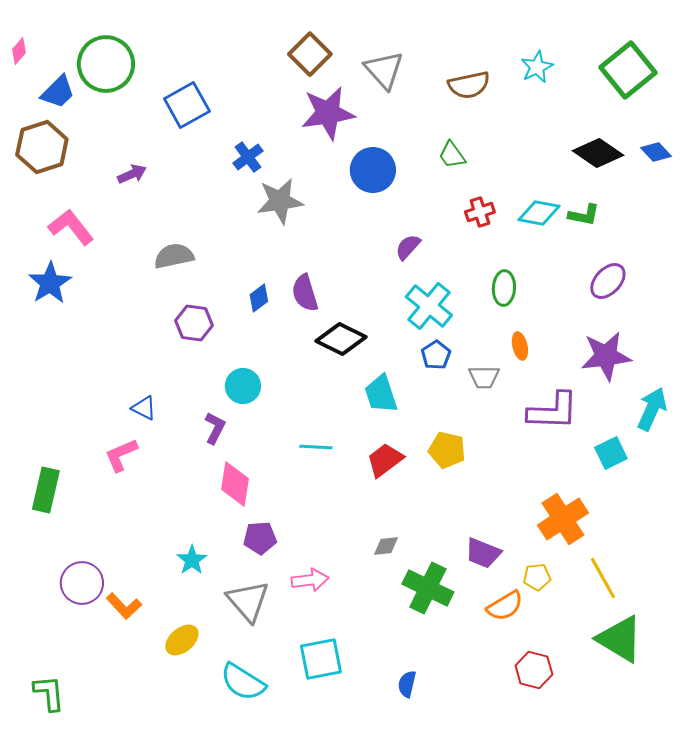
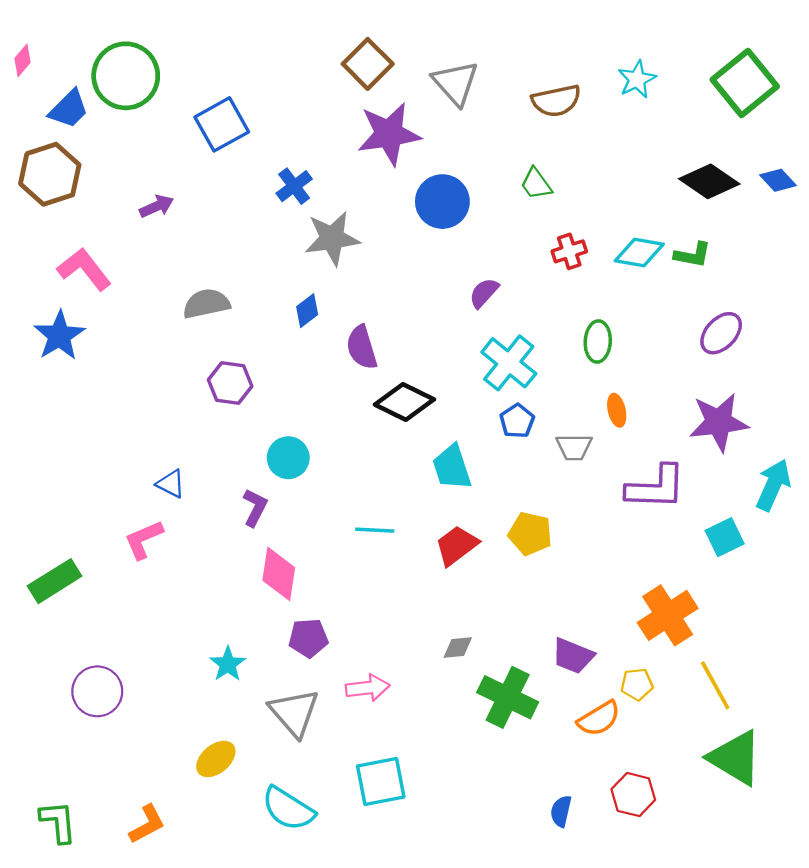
blue diamond: (259, 298) -> (307, 311), moved
green rectangle: (46, 490) -> (55, 581), turned 45
orange L-shape: (124, 606) -> (147, 824), moved, turned -75
blue semicircle: (407, 684) -> (561, 811), moved

